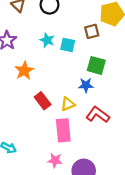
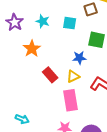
cyan star: (47, 40) -> (43, 21), moved
blue star: (86, 85) -> (79, 58), moved

